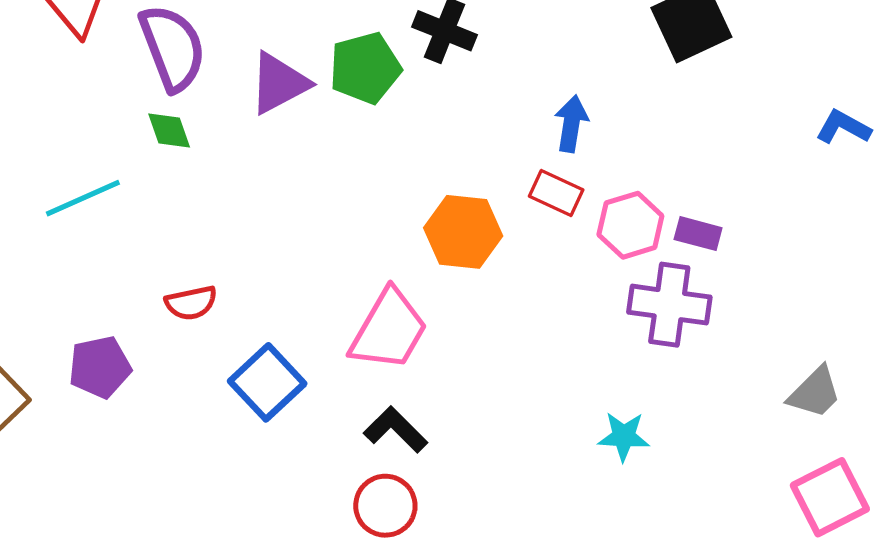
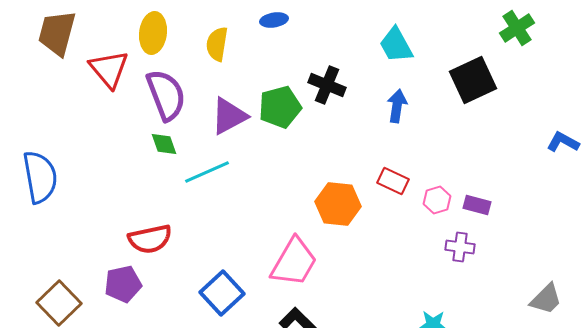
blue arrow: (571, 124) -> (397, 106), moved
cyan line: (83, 198) -> (207, 172), moved
pink hexagon: (630, 225) -> (437, 200), size x0.7
red semicircle: (191, 303) -> (150, 239), moved, size x1.4
purple cross: (669, 305) -> (460, 247), size x0.6

